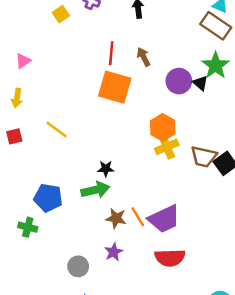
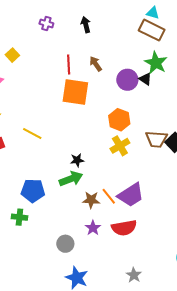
yellow square: (61, 14) -> (12, 55), moved
yellow cross: (167, 147) -> (120, 146), moved
red semicircle: (170, 258) -> (124, 228), moved

